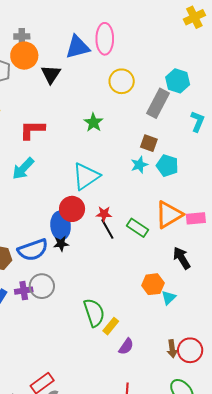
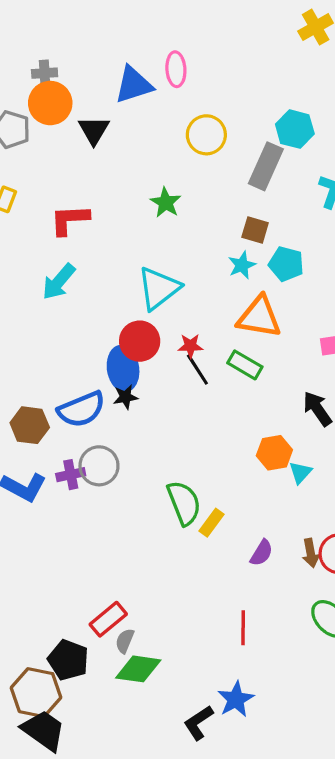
pink ellipse: (105, 39) -> (176, 69), size x0.7
orange triangle: (169, 215) -> (259, 317), moved, turned 44
purple semicircle: (126, 346) -> (262, 553), moved

